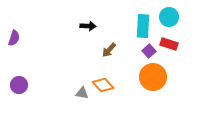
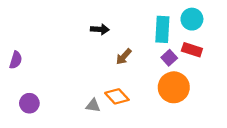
purple semicircle: (14, 38) -> (16, 60), moved
purple circle: (19, 85) -> (29, 103), moved

